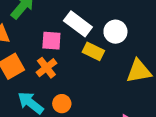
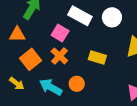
pink square: (51, 41) -> (60, 33), turned 36
yellow rectangle: (93, 51) -> (97, 58), moved

